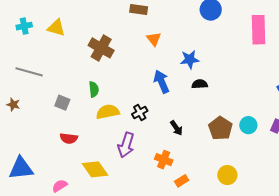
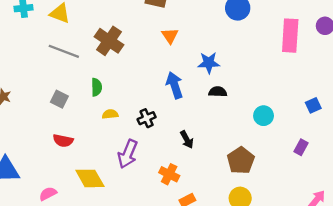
gray line: (29, 72) -> (64, 51), moved
yellow semicircle: (108, 112) -> (110, 114), size x0.6
cyan circle: (248, 125) -> (264, 116), moved
brown pentagon: (220, 128) -> (241, 160), moved

